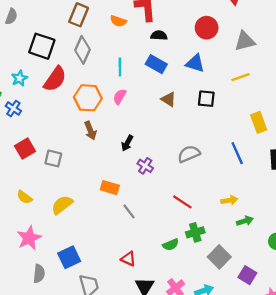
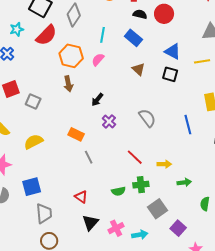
red circle: (207, 28) -> (164, 14), moved
blue triangle: (195, 63) -> (173, 51), moved
gray semicircle: (189, 154) -> (147, 118), turned 66
yellow arrow: (229, 200) -> (164, 164), moved

